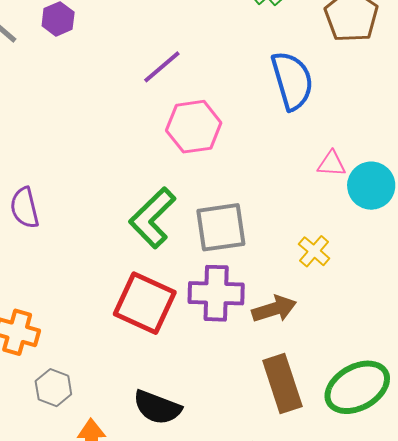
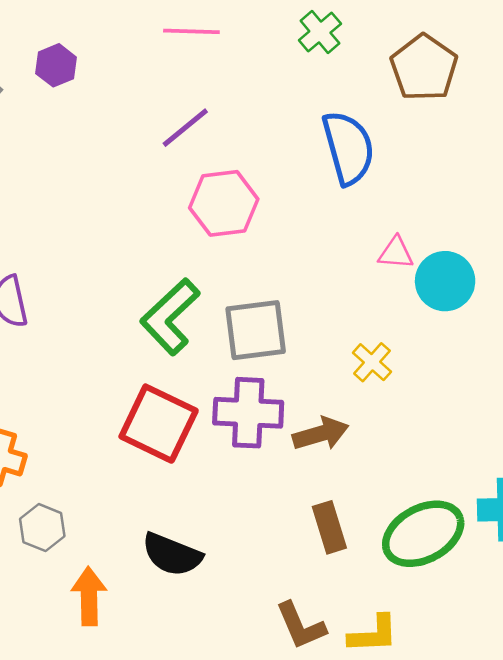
brown rectangle: (282, 383) -> (329, 527), size x0.7

